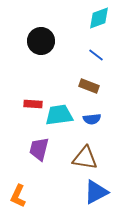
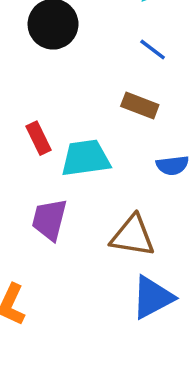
red rectangle: (33, 104) -> (39, 138), turned 60
blue semicircle: (92, 119) -> (172, 165), moved

